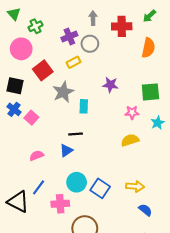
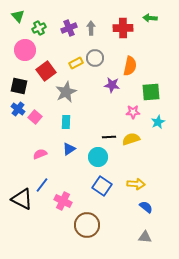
green arrow: (149, 16) -> (150, 18), turned 48
gray arrow: (93, 18) -> (91, 28), moved
purple cross: (69, 37) -> (69, 28), moved
gray circle: (90, 44) -> (95, 58), moved
orange semicircle: (148, 48) -> (130, 66), moved
cyan rectangle: (84, 106) -> (66, 122), moved
black line: (76, 134) -> (109, 137), moved
cyan circle: (77, 182) -> (98, 157), moved
pink cross: (60, 204) -> (63, 201), turned 30

